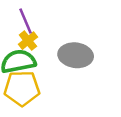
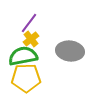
purple line: (26, 21) -> (29, 23), turned 60

